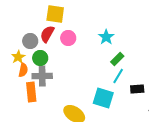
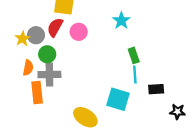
cyan star: (106, 37) -> (121, 21), moved
yellow star: (18, 57) -> (22, 39), moved
green rectangle: (117, 59) -> (134, 55), turned -64
cyan line: (118, 76) -> (135, 75), turned -35

